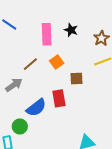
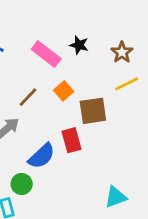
pink rectangle: (47, 34) -> (46, 54), turned -45
brown square: (76, 79) -> (93, 111), size x1.5

